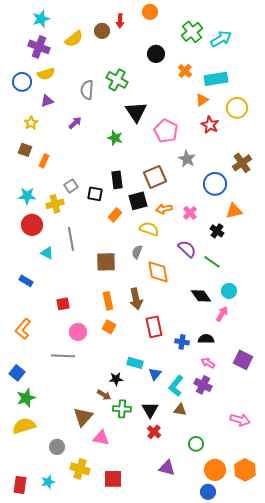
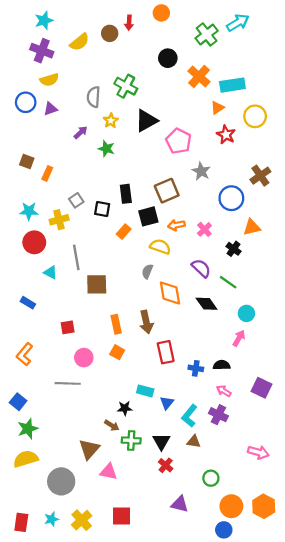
cyan arrow: (221, 39) -> (238, 23), moved
orange cross: (185, 71) -> (199, 76), size x1.5
blue circle: (22, 82) -> (26, 102), moved
black triangle: (136, 112) -> (146, 121), turned 35
yellow star: (31, 123) -> (111, 121), moved
green star: (115, 138) -> (106, 149), moved
brown square: (106, 262) -> (97, 284), moved
black diamond: (201, 296) -> (207, 304), moved
gray circle: (57, 447) -> (61, 481), size x1.6
yellow cross: (80, 469) -> (82, 520), moved, turned 30

